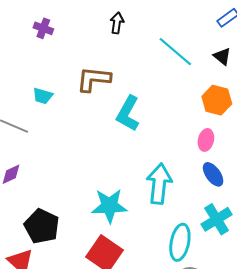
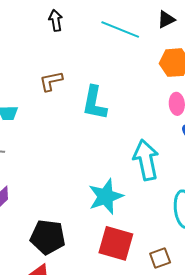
black triangle: (222, 56) -> (166, 19), turned -48
brown L-shape: (94, 79) -> (51, 81), size x0.7

